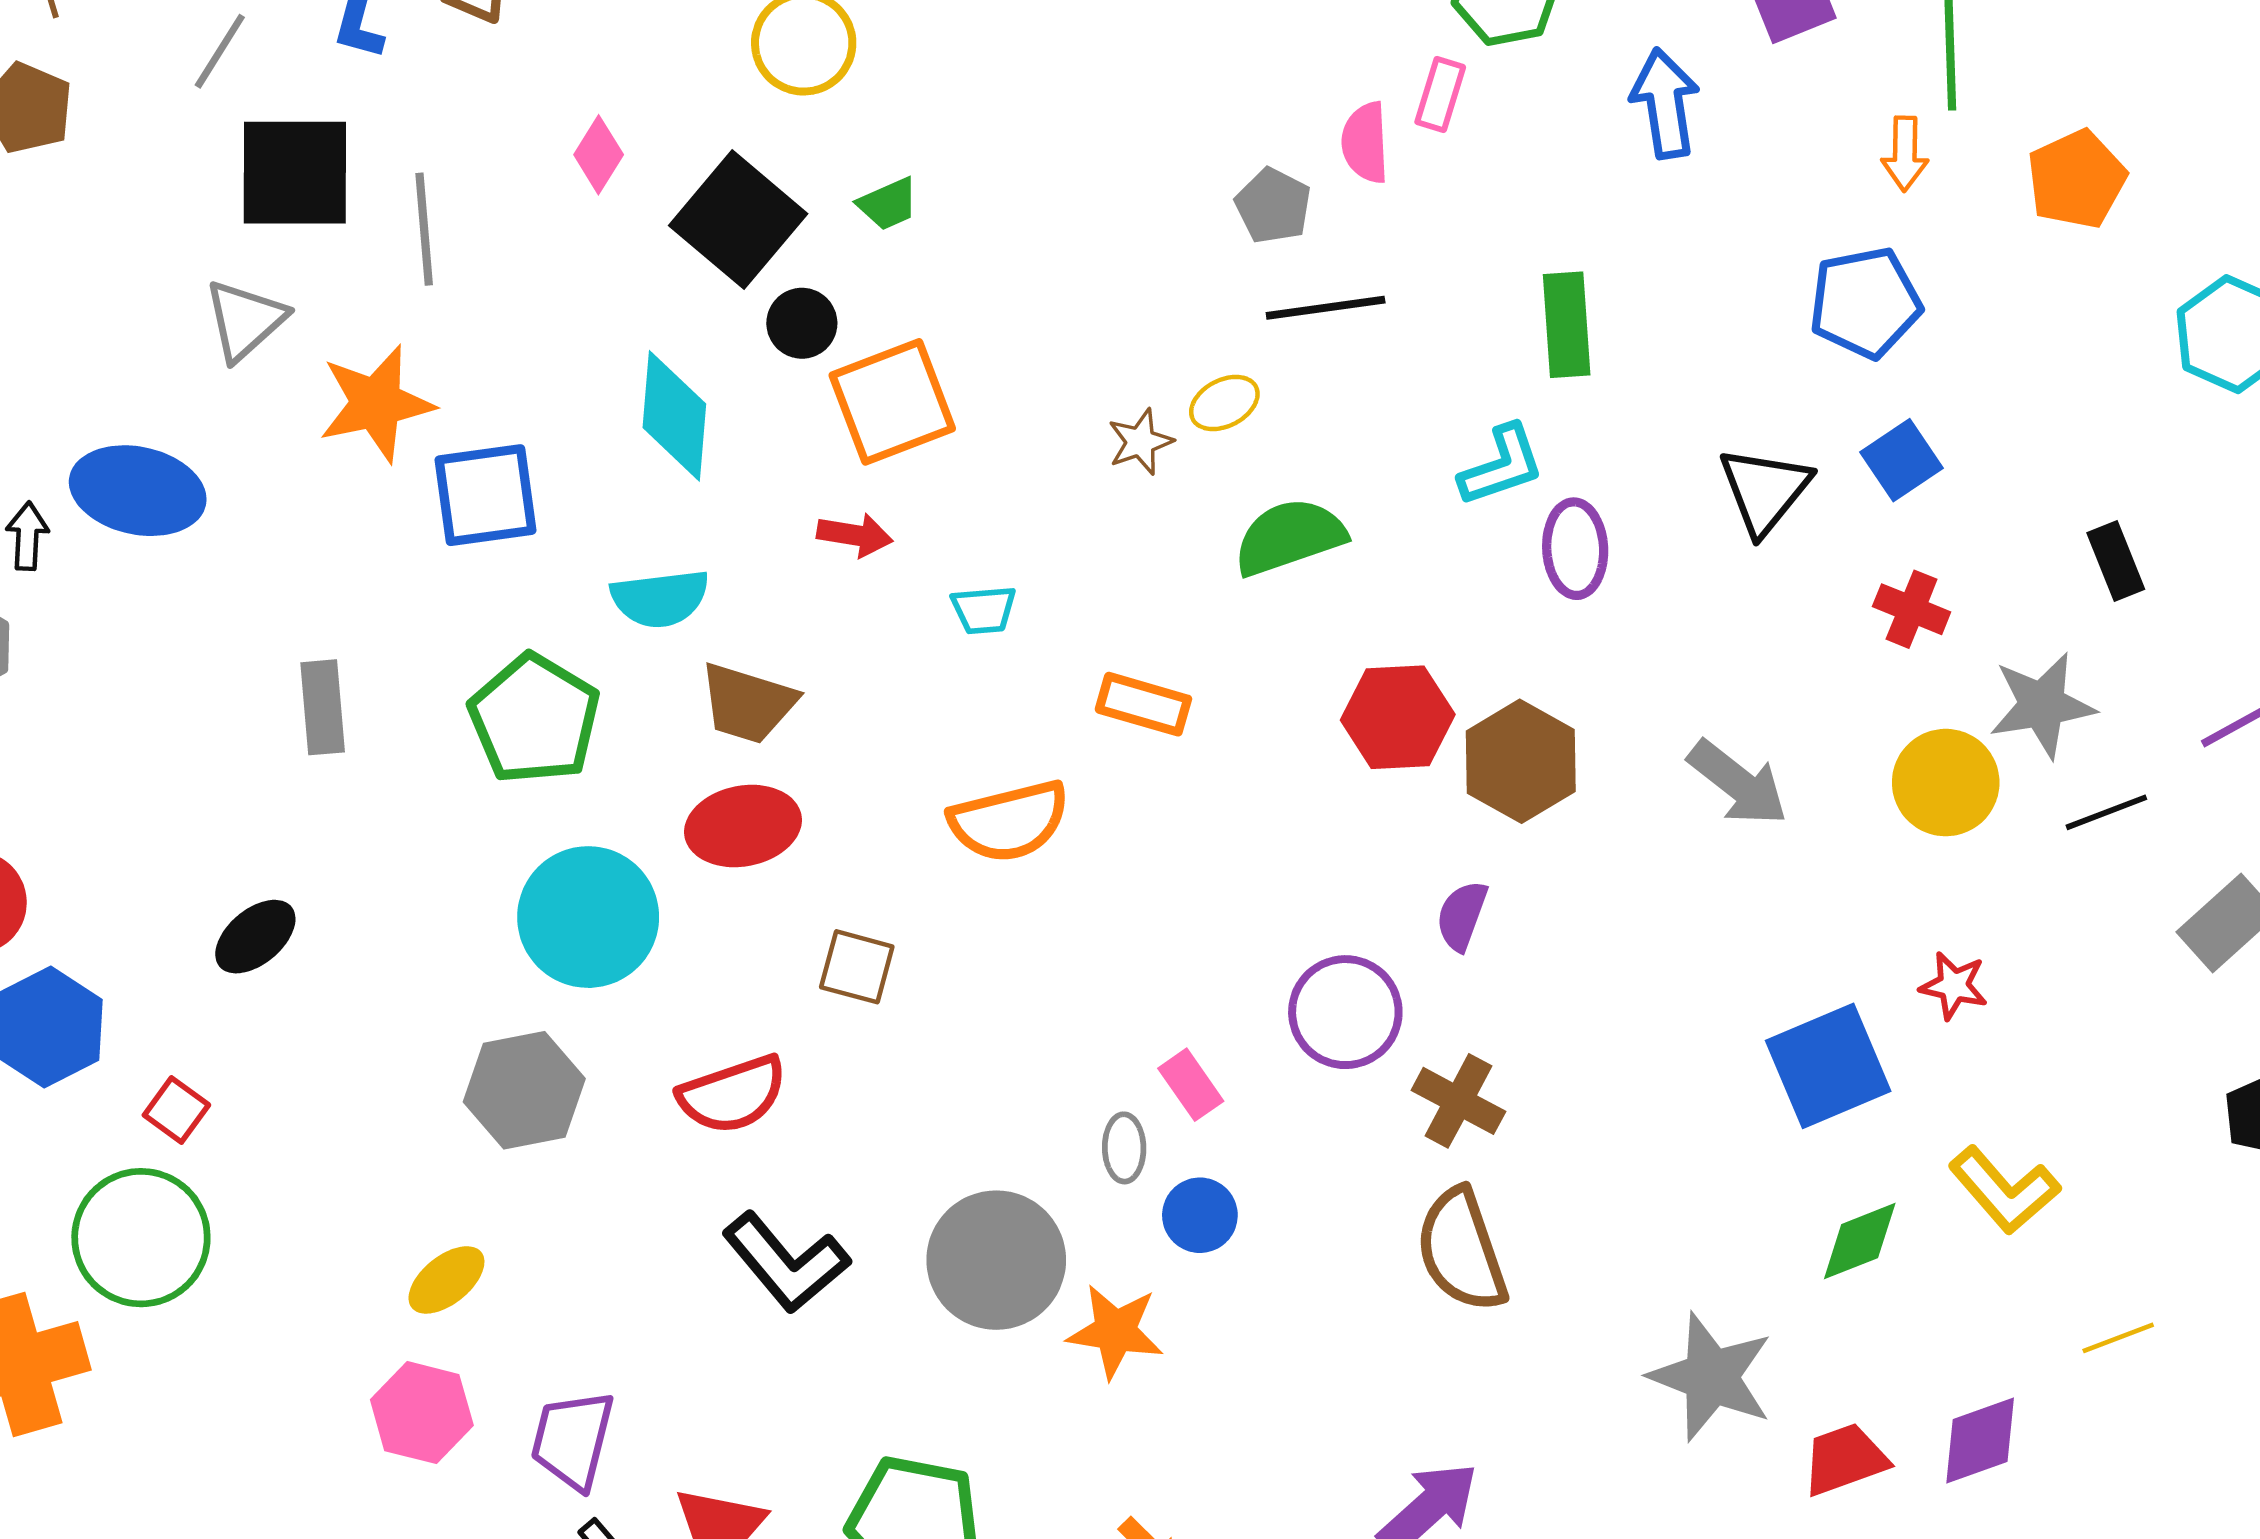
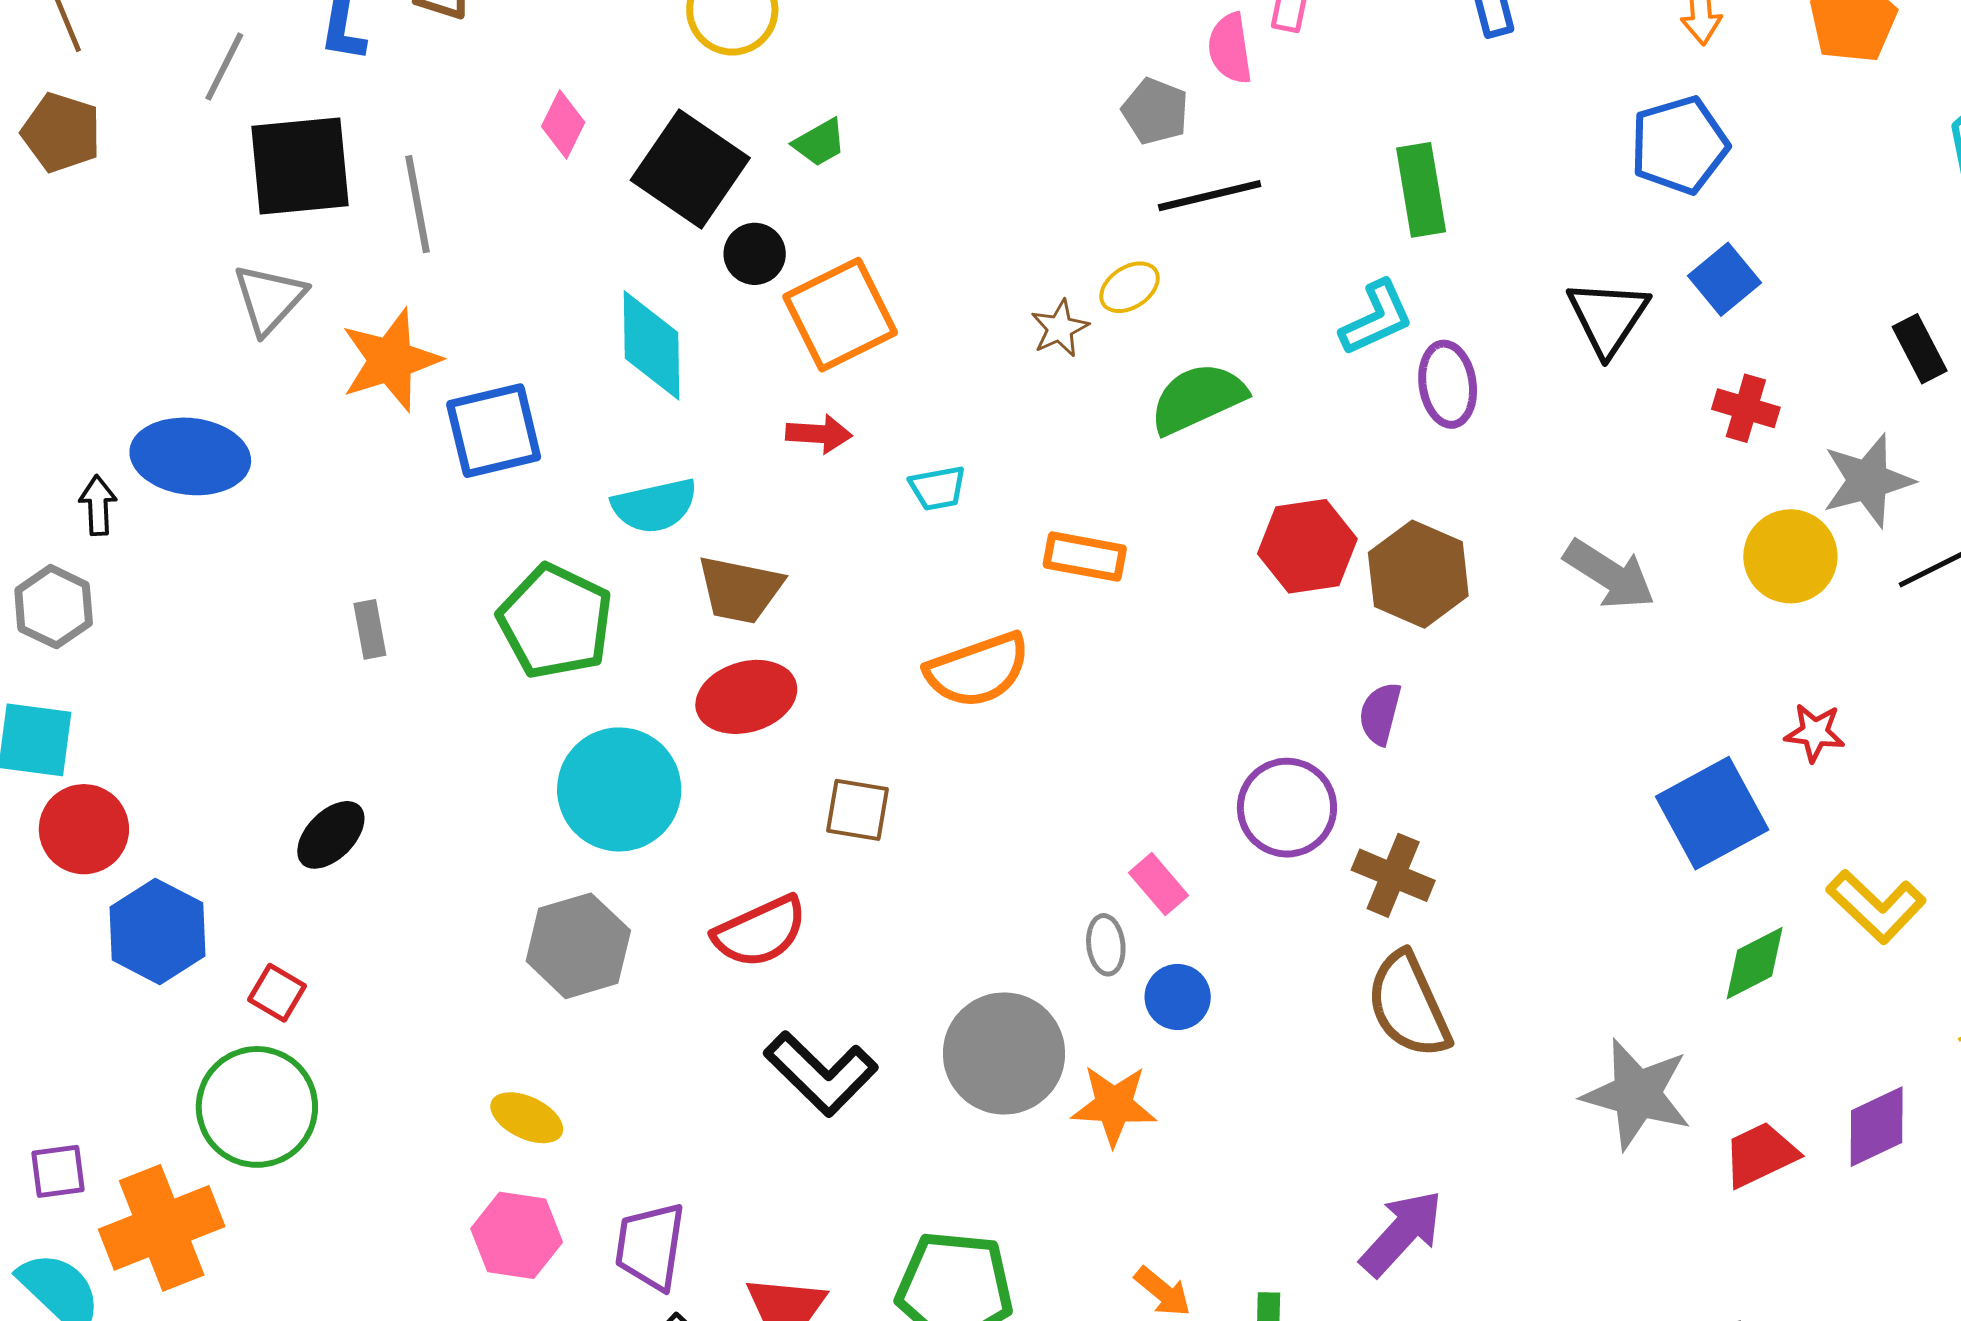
gray rectangle: (323, 707) -> (370, 629), size x0.7
yellow ellipse: (446, 1280) -> (527, 1118), turned 70

